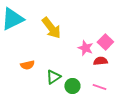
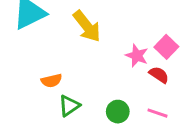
red semicircle: (100, 61) -> (159, 75), turned 40
green triangle: (53, 77) -> (69, 106), moved

